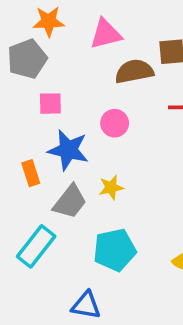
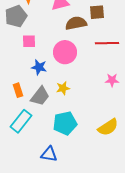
pink circle: (115, 123) -> (65, 52), size x1.5
blue star: (68, 150) -> (39, 67), size x0.7
orange rectangle: (31, 173) -> (18, 90), moved

